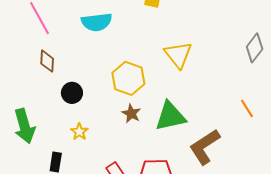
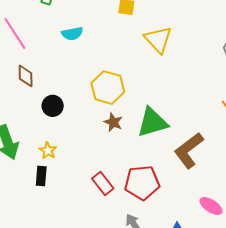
cyan semicircle: (97, 22) -> (72, 34), size x0.7
yellow triangle: (178, 55) -> (158, 40), moved
yellow star: (79, 132) -> (48, 151), moved

